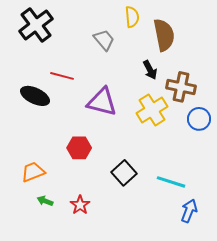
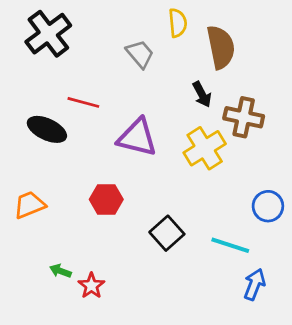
blue circle: (199, 119) -> (268, 206), moved
orange trapezoid: (33, 172) -> (29, 205), moved
red star: (80, 205) -> (91, 286), moved

